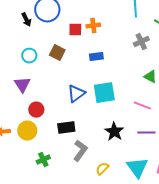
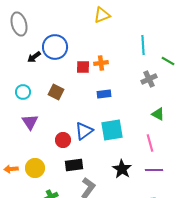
black arrow: (26, 20) -> (34, 57), turned 80
brown square: (57, 53) -> (56, 92), moved
cyan circle: (29, 56) -> (23, 92), moved
pink line: (142, 106) -> (150, 143), turned 54
red circle: (36, 110) -> (63, 140), moved

